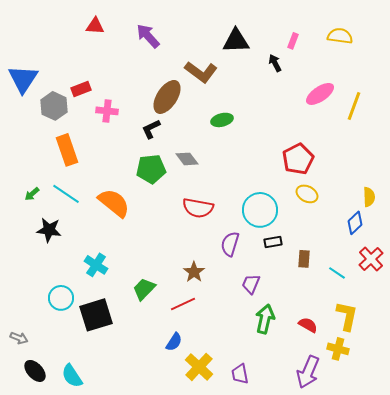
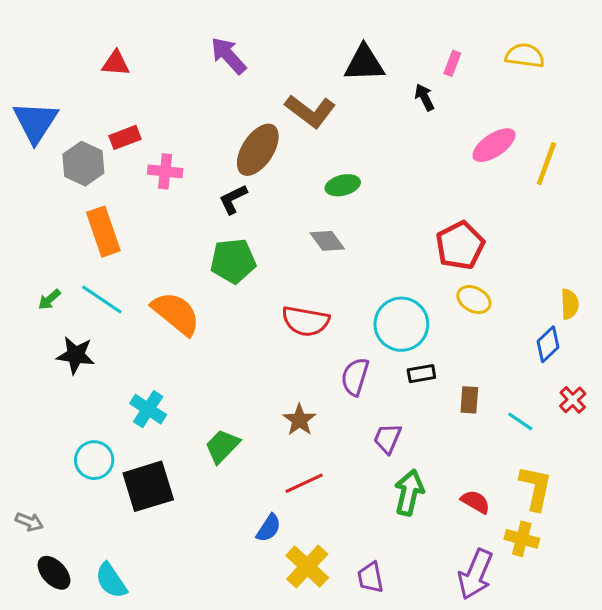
red triangle: (95, 26) -> (116, 63), moved
gray diamond: (187, 159) -> (327, 241), moved
red cross: (371, 259) -> (573, 400), size x0.7
red line: (183, 304) -> (304, 483), moved

